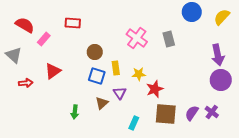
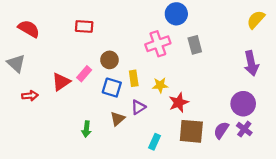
blue circle: (192, 12) -> (176, 14), moved
pink cross: (137, 38) -> (158, 44), turned 35
pink rectangle: (44, 39) -> (84, 74), moved
purple circle: (221, 80) -> (243, 104), moved
purple triangle: (120, 93) -> (138, 107), turned 32

